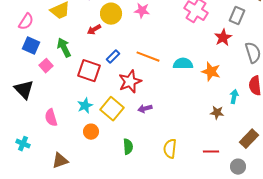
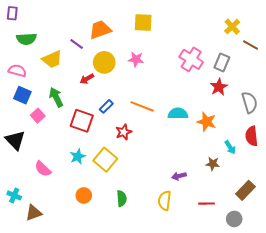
gray rectangle: (237, 16) -> (222, 62), moved
pink semicircle: (26, 22) -> (17, 71), turned -108
red star: (130, 82) -> (124, 132), size x0.7
cyan arrow: (234, 97) -> (230, 147), turned 136
purple arrow: (145, 109) -> (179, 176), moved
pink semicircle: (51, 118) -> (43, 169), turned -30
orange circle: (91, 132) -> (84, 195), moved
brown triangle: (60, 161) -> (34, 213), moved

